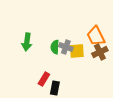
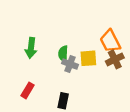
gray cross: (66, 47) -> (70, 64), moved
red rectangle: (44, 79) -> (28, 90), moved

